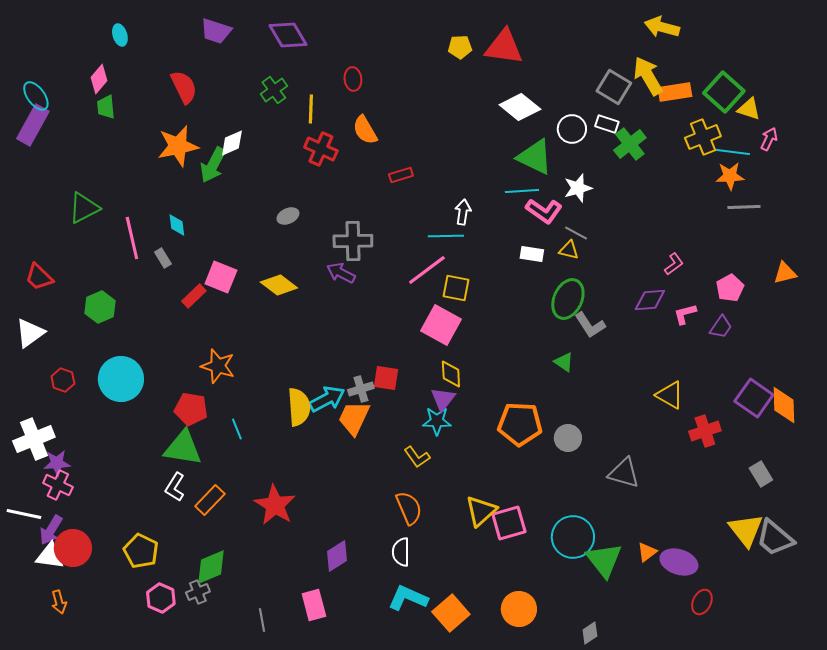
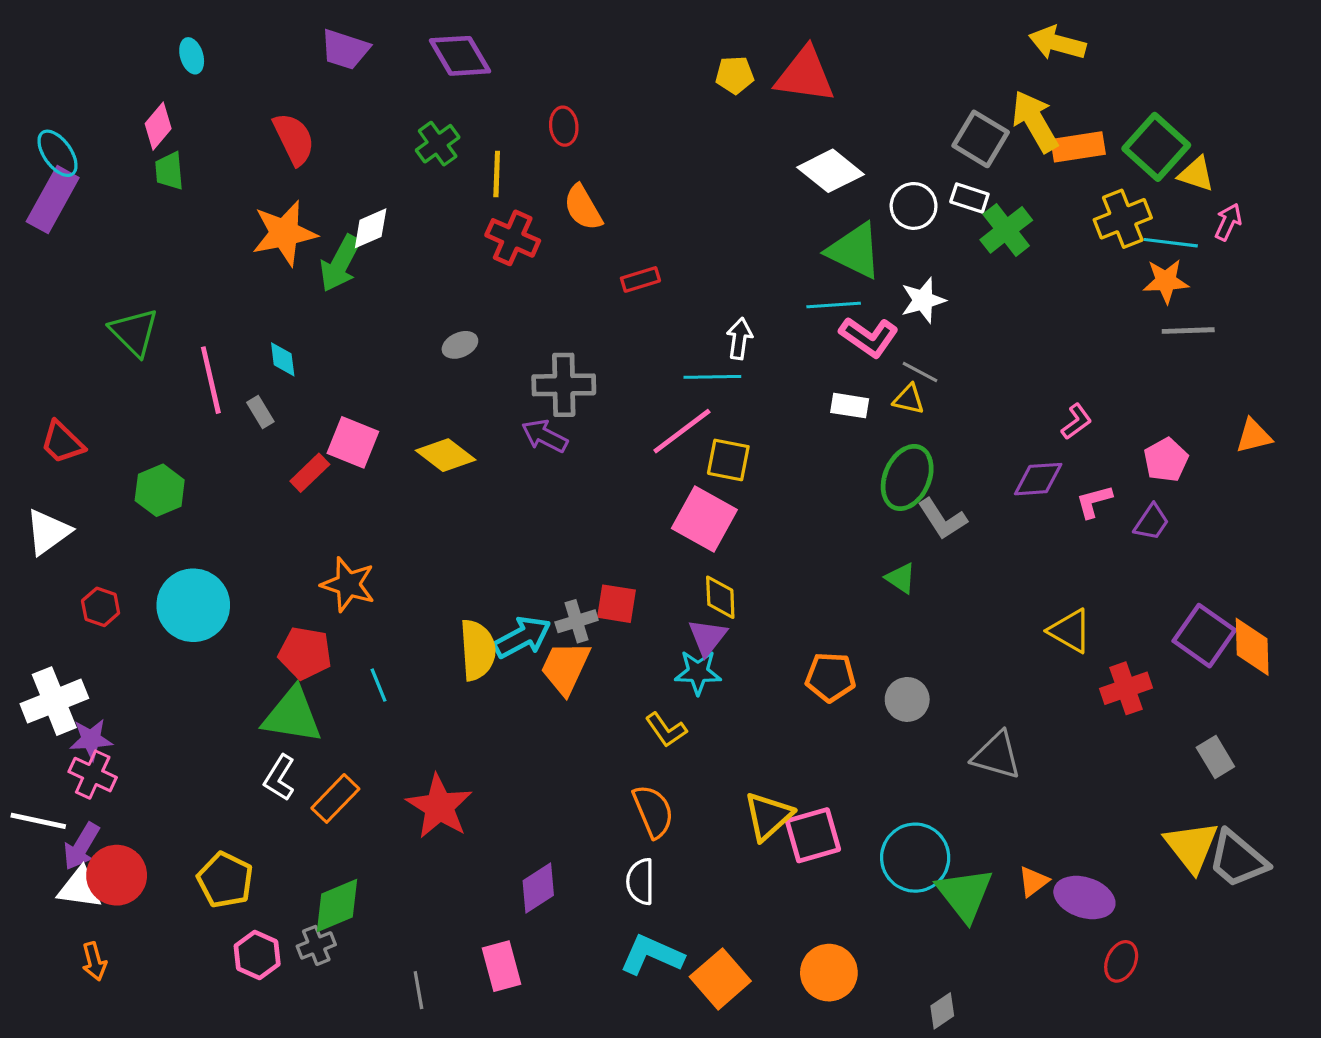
green triangle: (84, 208) -> (134, 332), turned -48
orange pentagon: (520, 424) -> (830, 677), size x0.7

